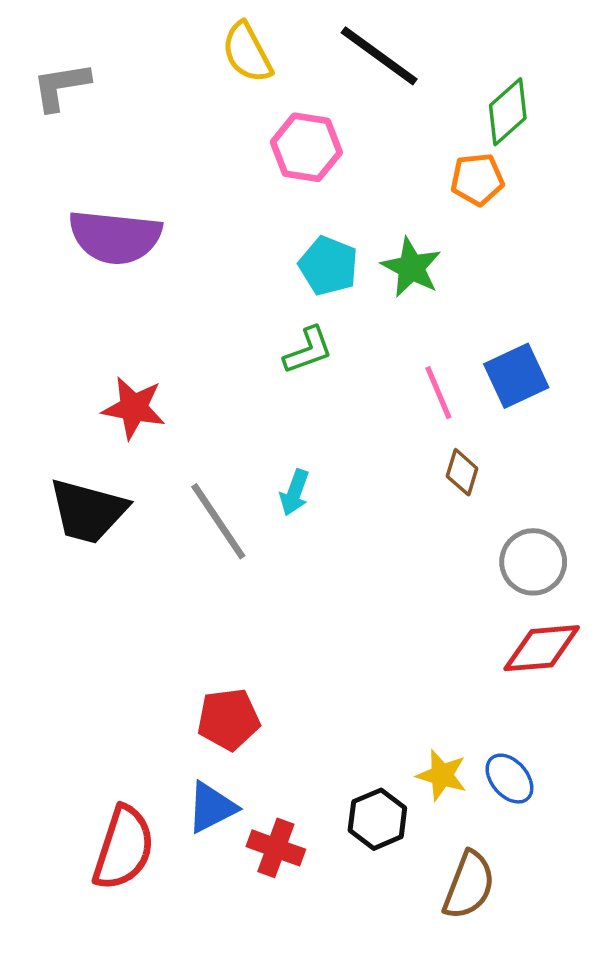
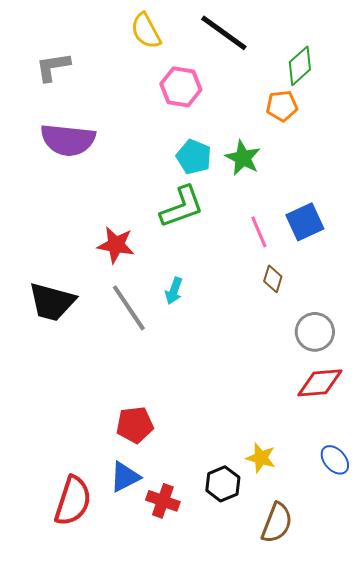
gray L-shape: (61, 86) -> (53, 67), moved
green L-shape: (308, 350) -> (182, 207), size x1.5
red star: (134, 408) -> (116, 245), moved
blue ellipse: (509, 779) -> (335, 460), moved

